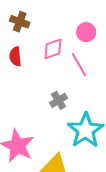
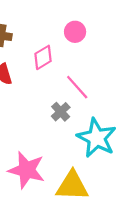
pink line: (79, 65) -> (77, 87), moved

